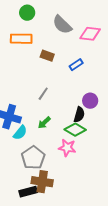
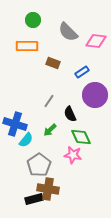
purple circle: (90, 101) -> (95, 95), moved, size x1.6
black semicircle: (79, 115) -> (70, 114), moved, turned 140
green diamond: (75, 130) -> (81, 137), turned 35

